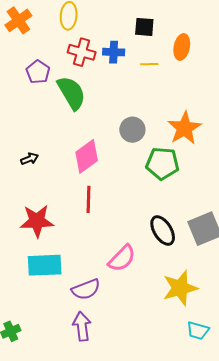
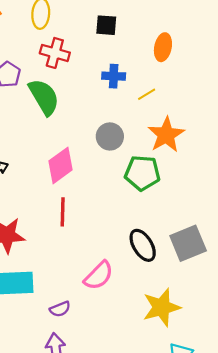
black square: (144, 27) -> (106, 25), moved
blue cross: (114, 52) -> (114, 76), moved
yellow line: (149, 64) -> (147, 94), moved, turned -30
purple semicircle: (86, 289) -> (60, 309), size x0.7

